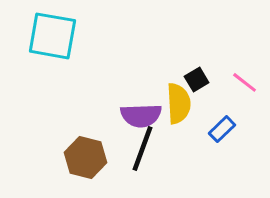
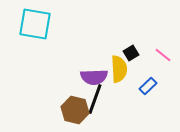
brown hexagon: (85, 158) -> (75, 110), moved

